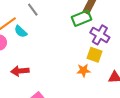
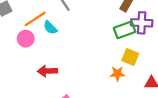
green rectangle: (81, 18) -> (125, 30), moved
purple cross: (100, 35) -> (142, 23), moved, turned -30

